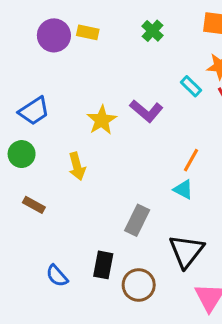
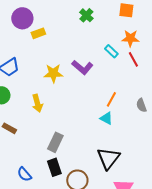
yellow rectangle: (88, 32) -> (38, 33), moved, turned -32
yellow star: (102, 120) -> (53, 73), turned 30
gray rectangle: (137, 220) -> (55, 142), moved
black rectangle: (103, 265) -> (54, 167), turned -30

